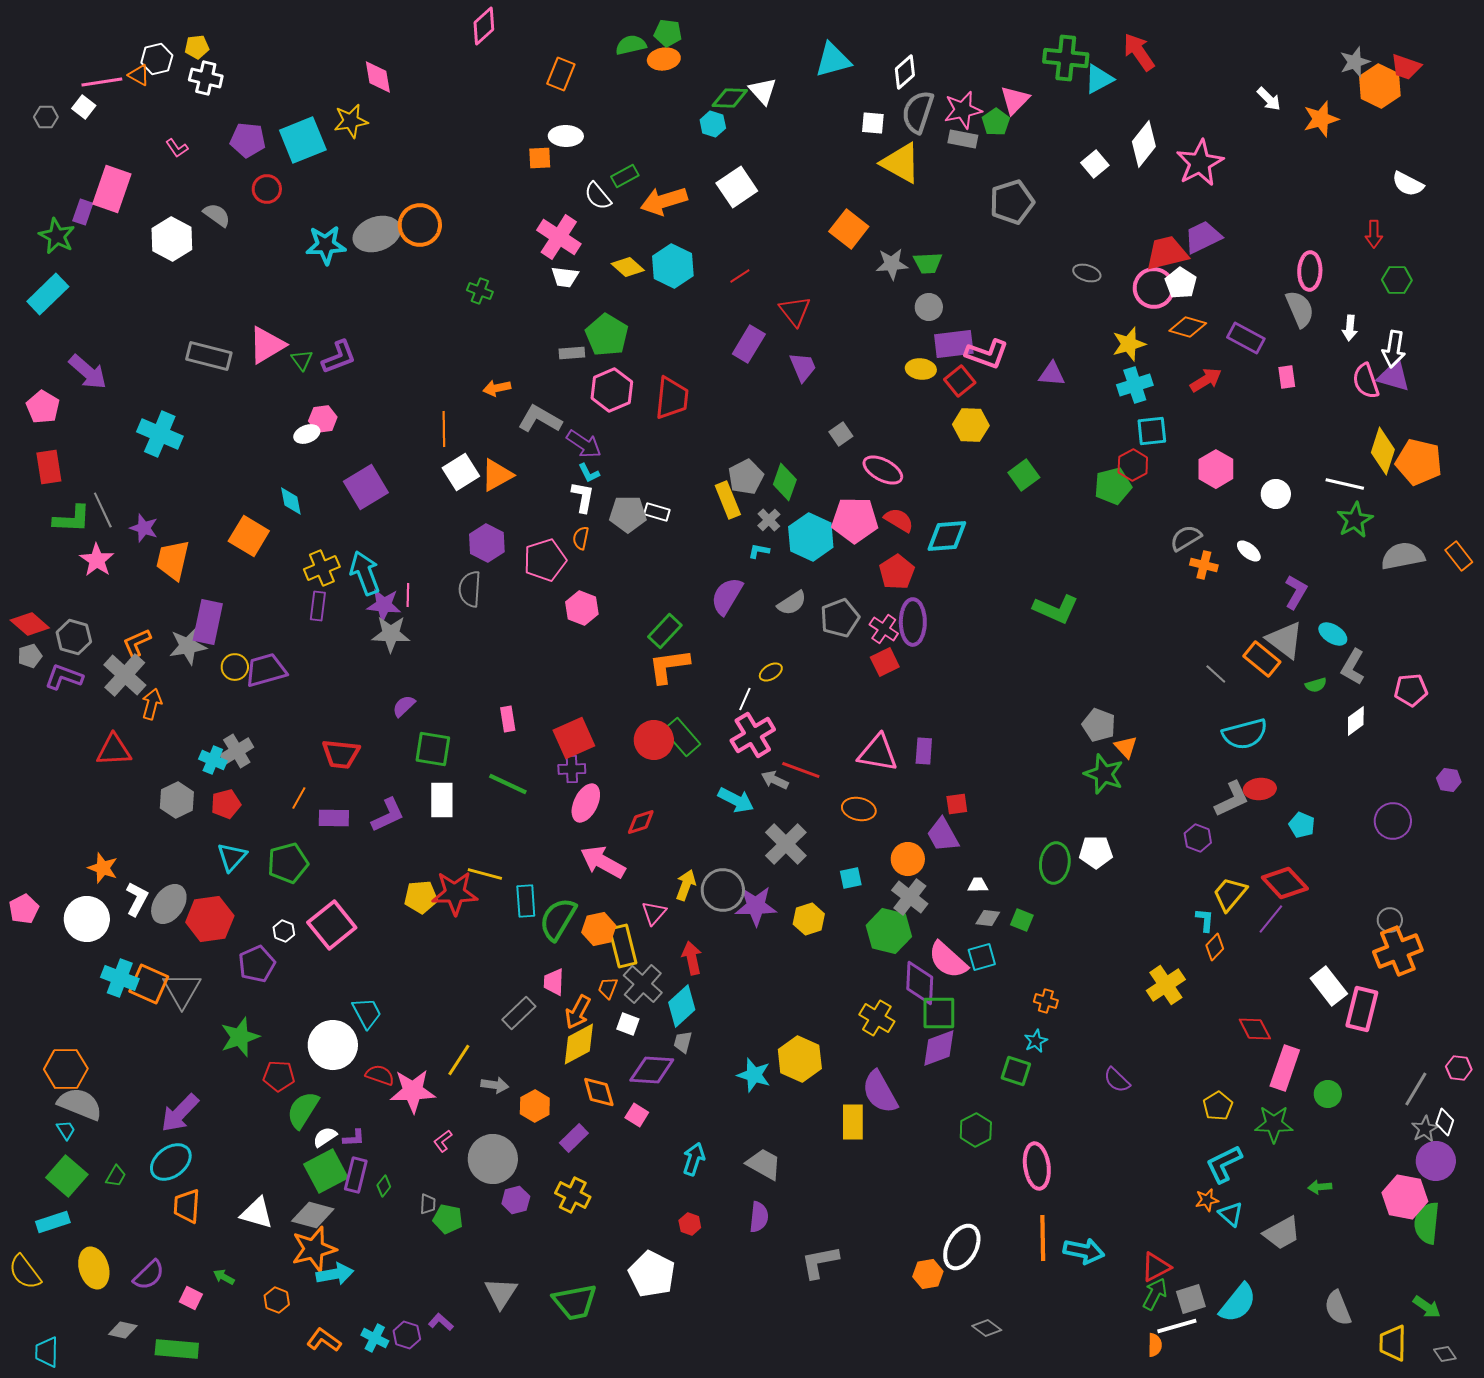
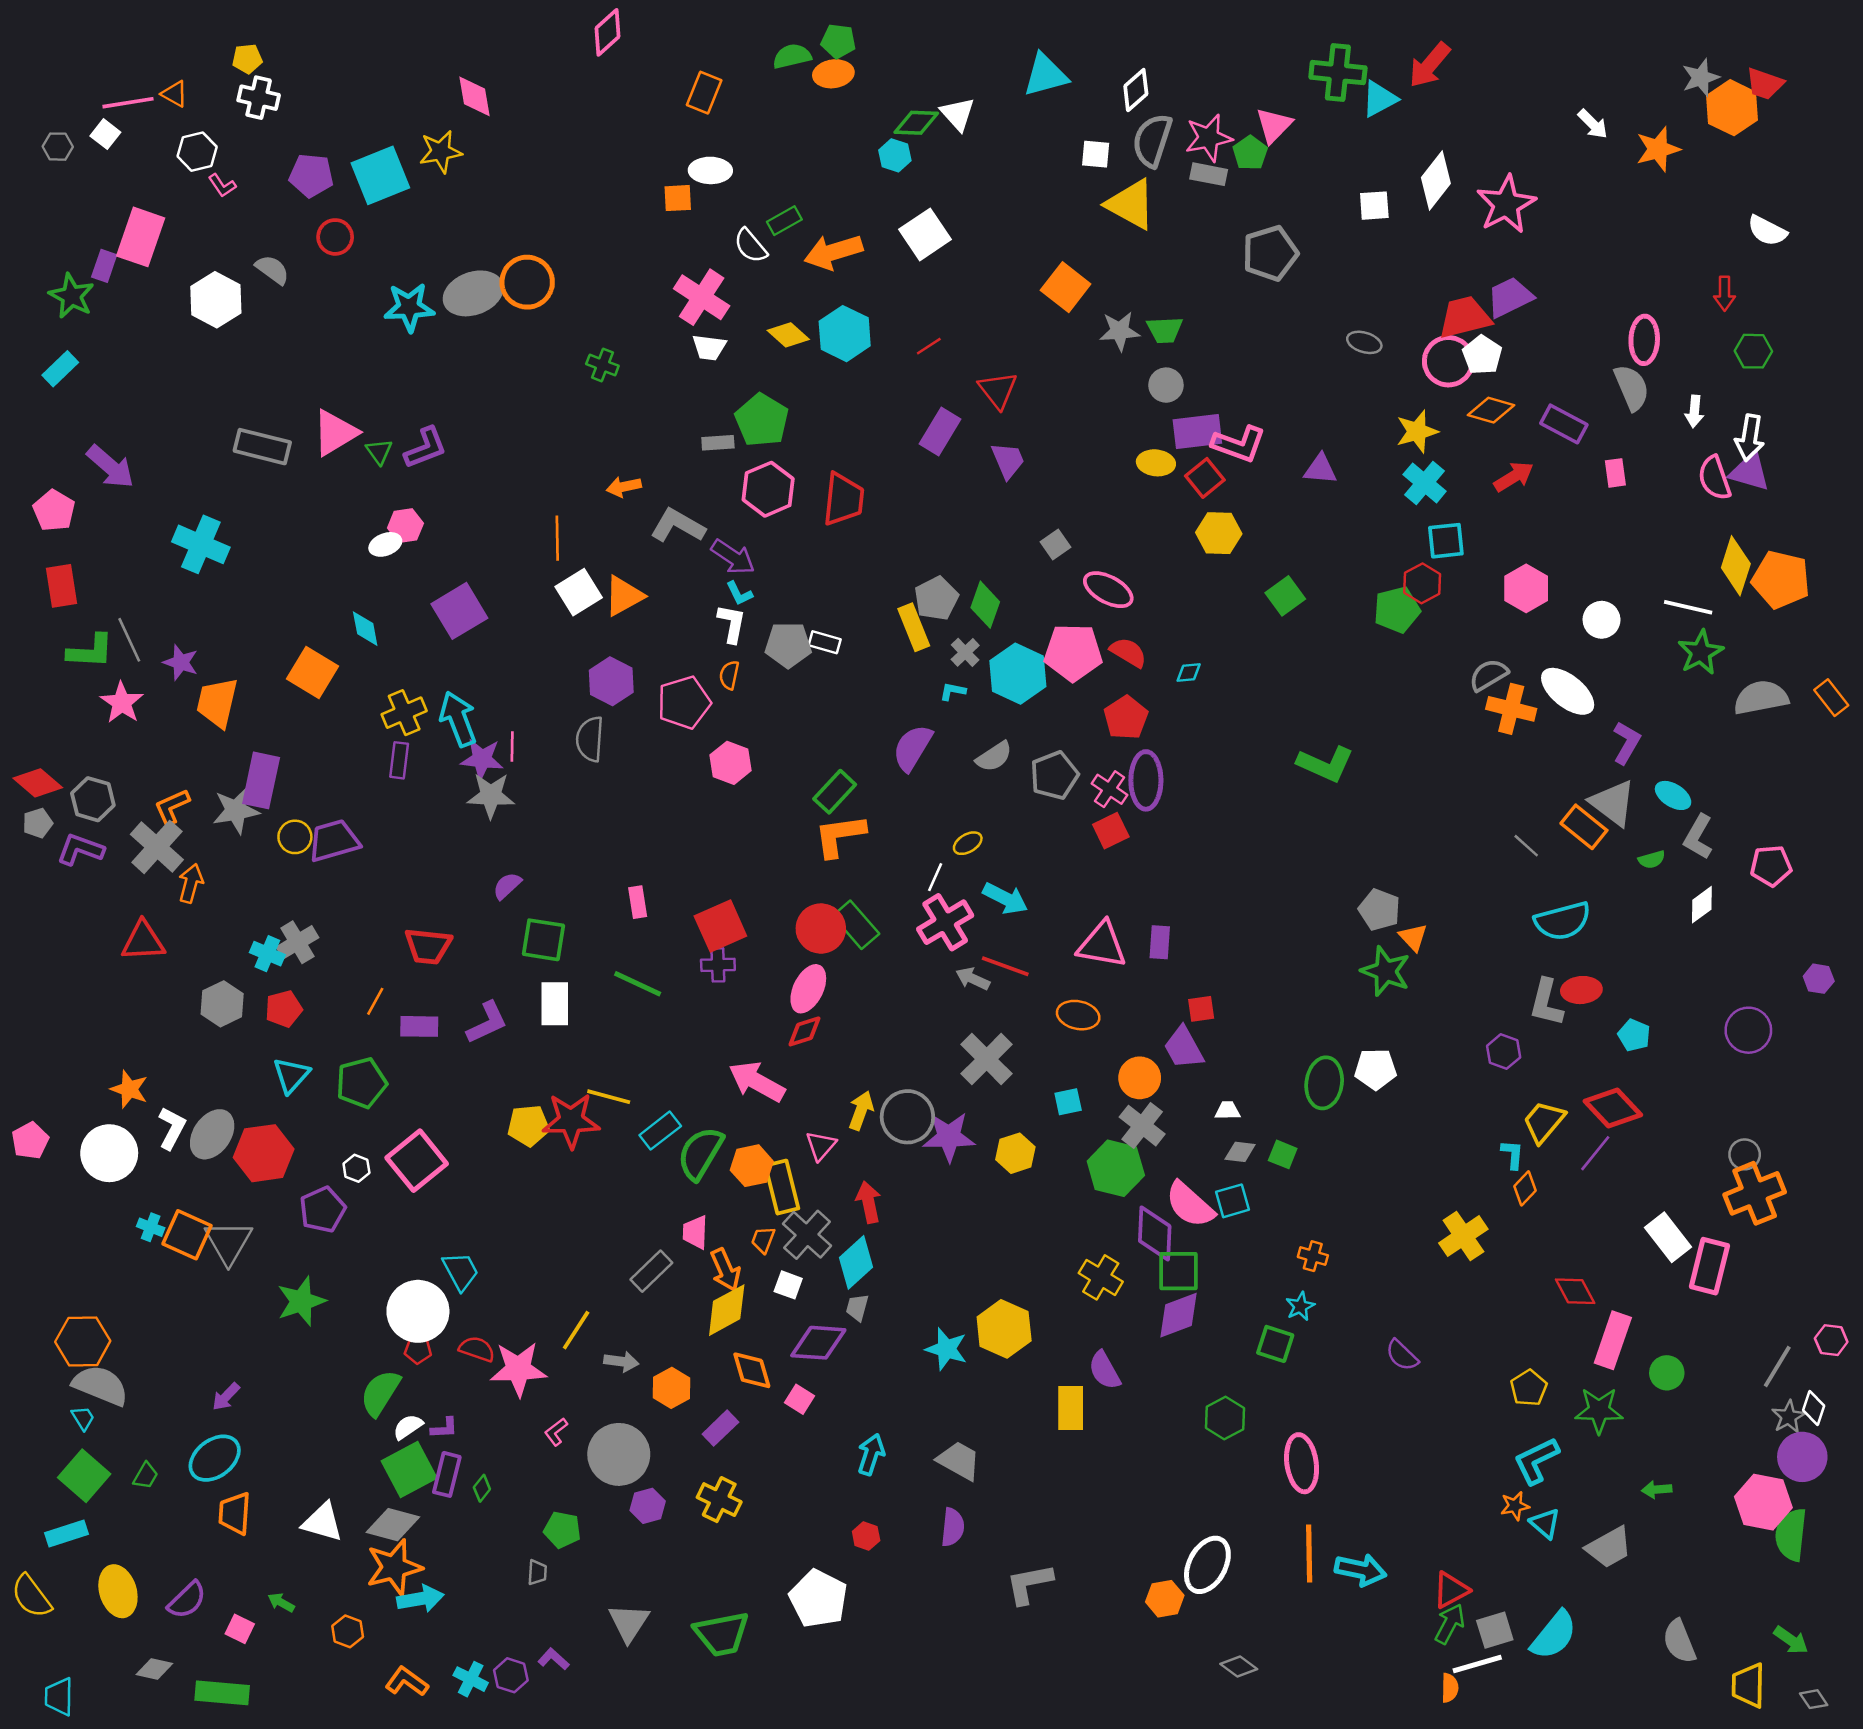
red arrow: (1139, 52) -> (1430, 65), turned -105
white hexagon: (157, 59) -> (197, 152), moved
white square: (1095, 164) -> (1374, 206), turned 36
cyan rectangle: (48, 294) -> (60, 369), size x0.7
cyan cross: (1135, 385) -> (1425, 483), turned -32
cyan diamond: (947, 536) -> (1189, 672), size x0.5
white ellipse: (1249, 551) -> (1568, 691), size x1.8
orange cross: (1204, 565) -> (1511, 709), size x1.4
gray L-shape: (1232, 799) -> (1546, 1003), turned 129
cyan arrow: (736, 800) -> (1005, 898), moved
pink ellipse: (586, 803) -> (808, 989), moved
cyan rectangle: (526, 901) -> (660, 1131), turned 56
cyan cross: (120, 978) -> (151, 1227), size x0.6
orange arrow: (578, 1012) -> (725, 1270), turned -52
red pentagon: (279, 1076) -> (418, 1350), moved, size x0.7
purple semicircle: (880, 1092) -> (1104, 1370), size x0.7
purple arrow: (180, 1113) -> (226, 1397), size x0.6
gray trapezoid: (428, 1204) -> (537, 1572), moved

